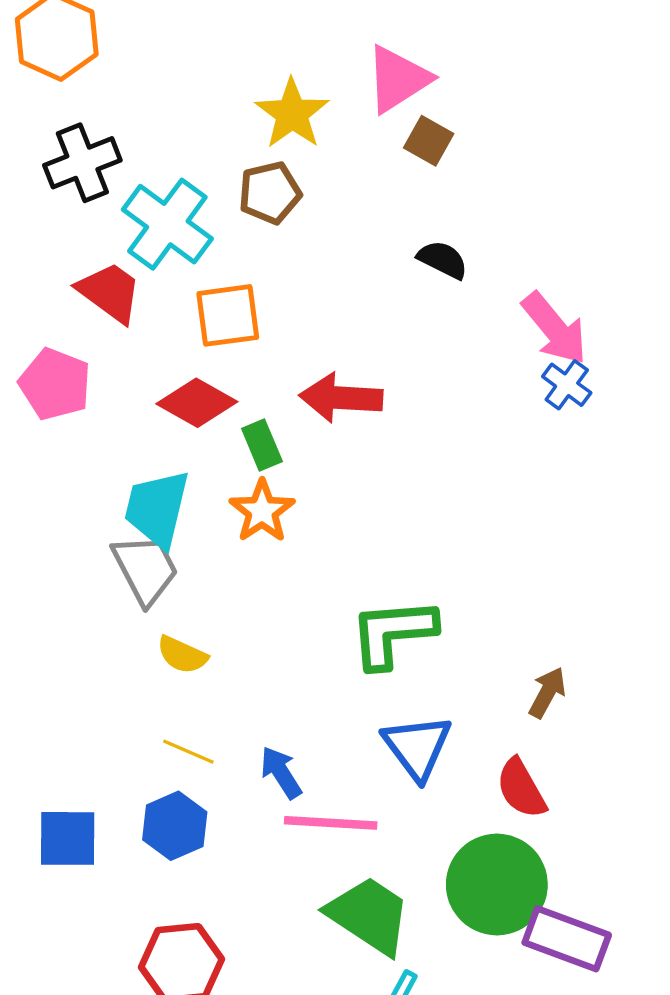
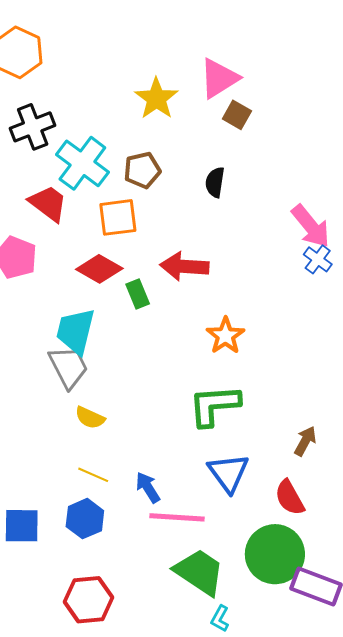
brown pentagon: (270, 193) -> (142, 170), moved
black semicircle: (443, 260) -> (215, 182), moved, turned -108
orange star: (262, 511) -> (225, 336), moved

